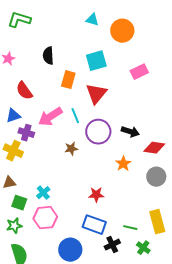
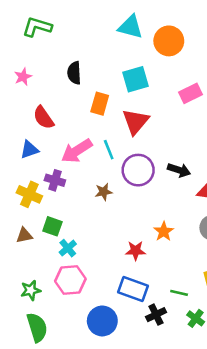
cyan triangle: (92, 20) -> (130, 27), size x1.5
purple cross: (26, 133) -> (55, 180), moved
orange star: (123, 164) -> (164, 231), moved
green square: (19, 203) -> (52, 226), moved

